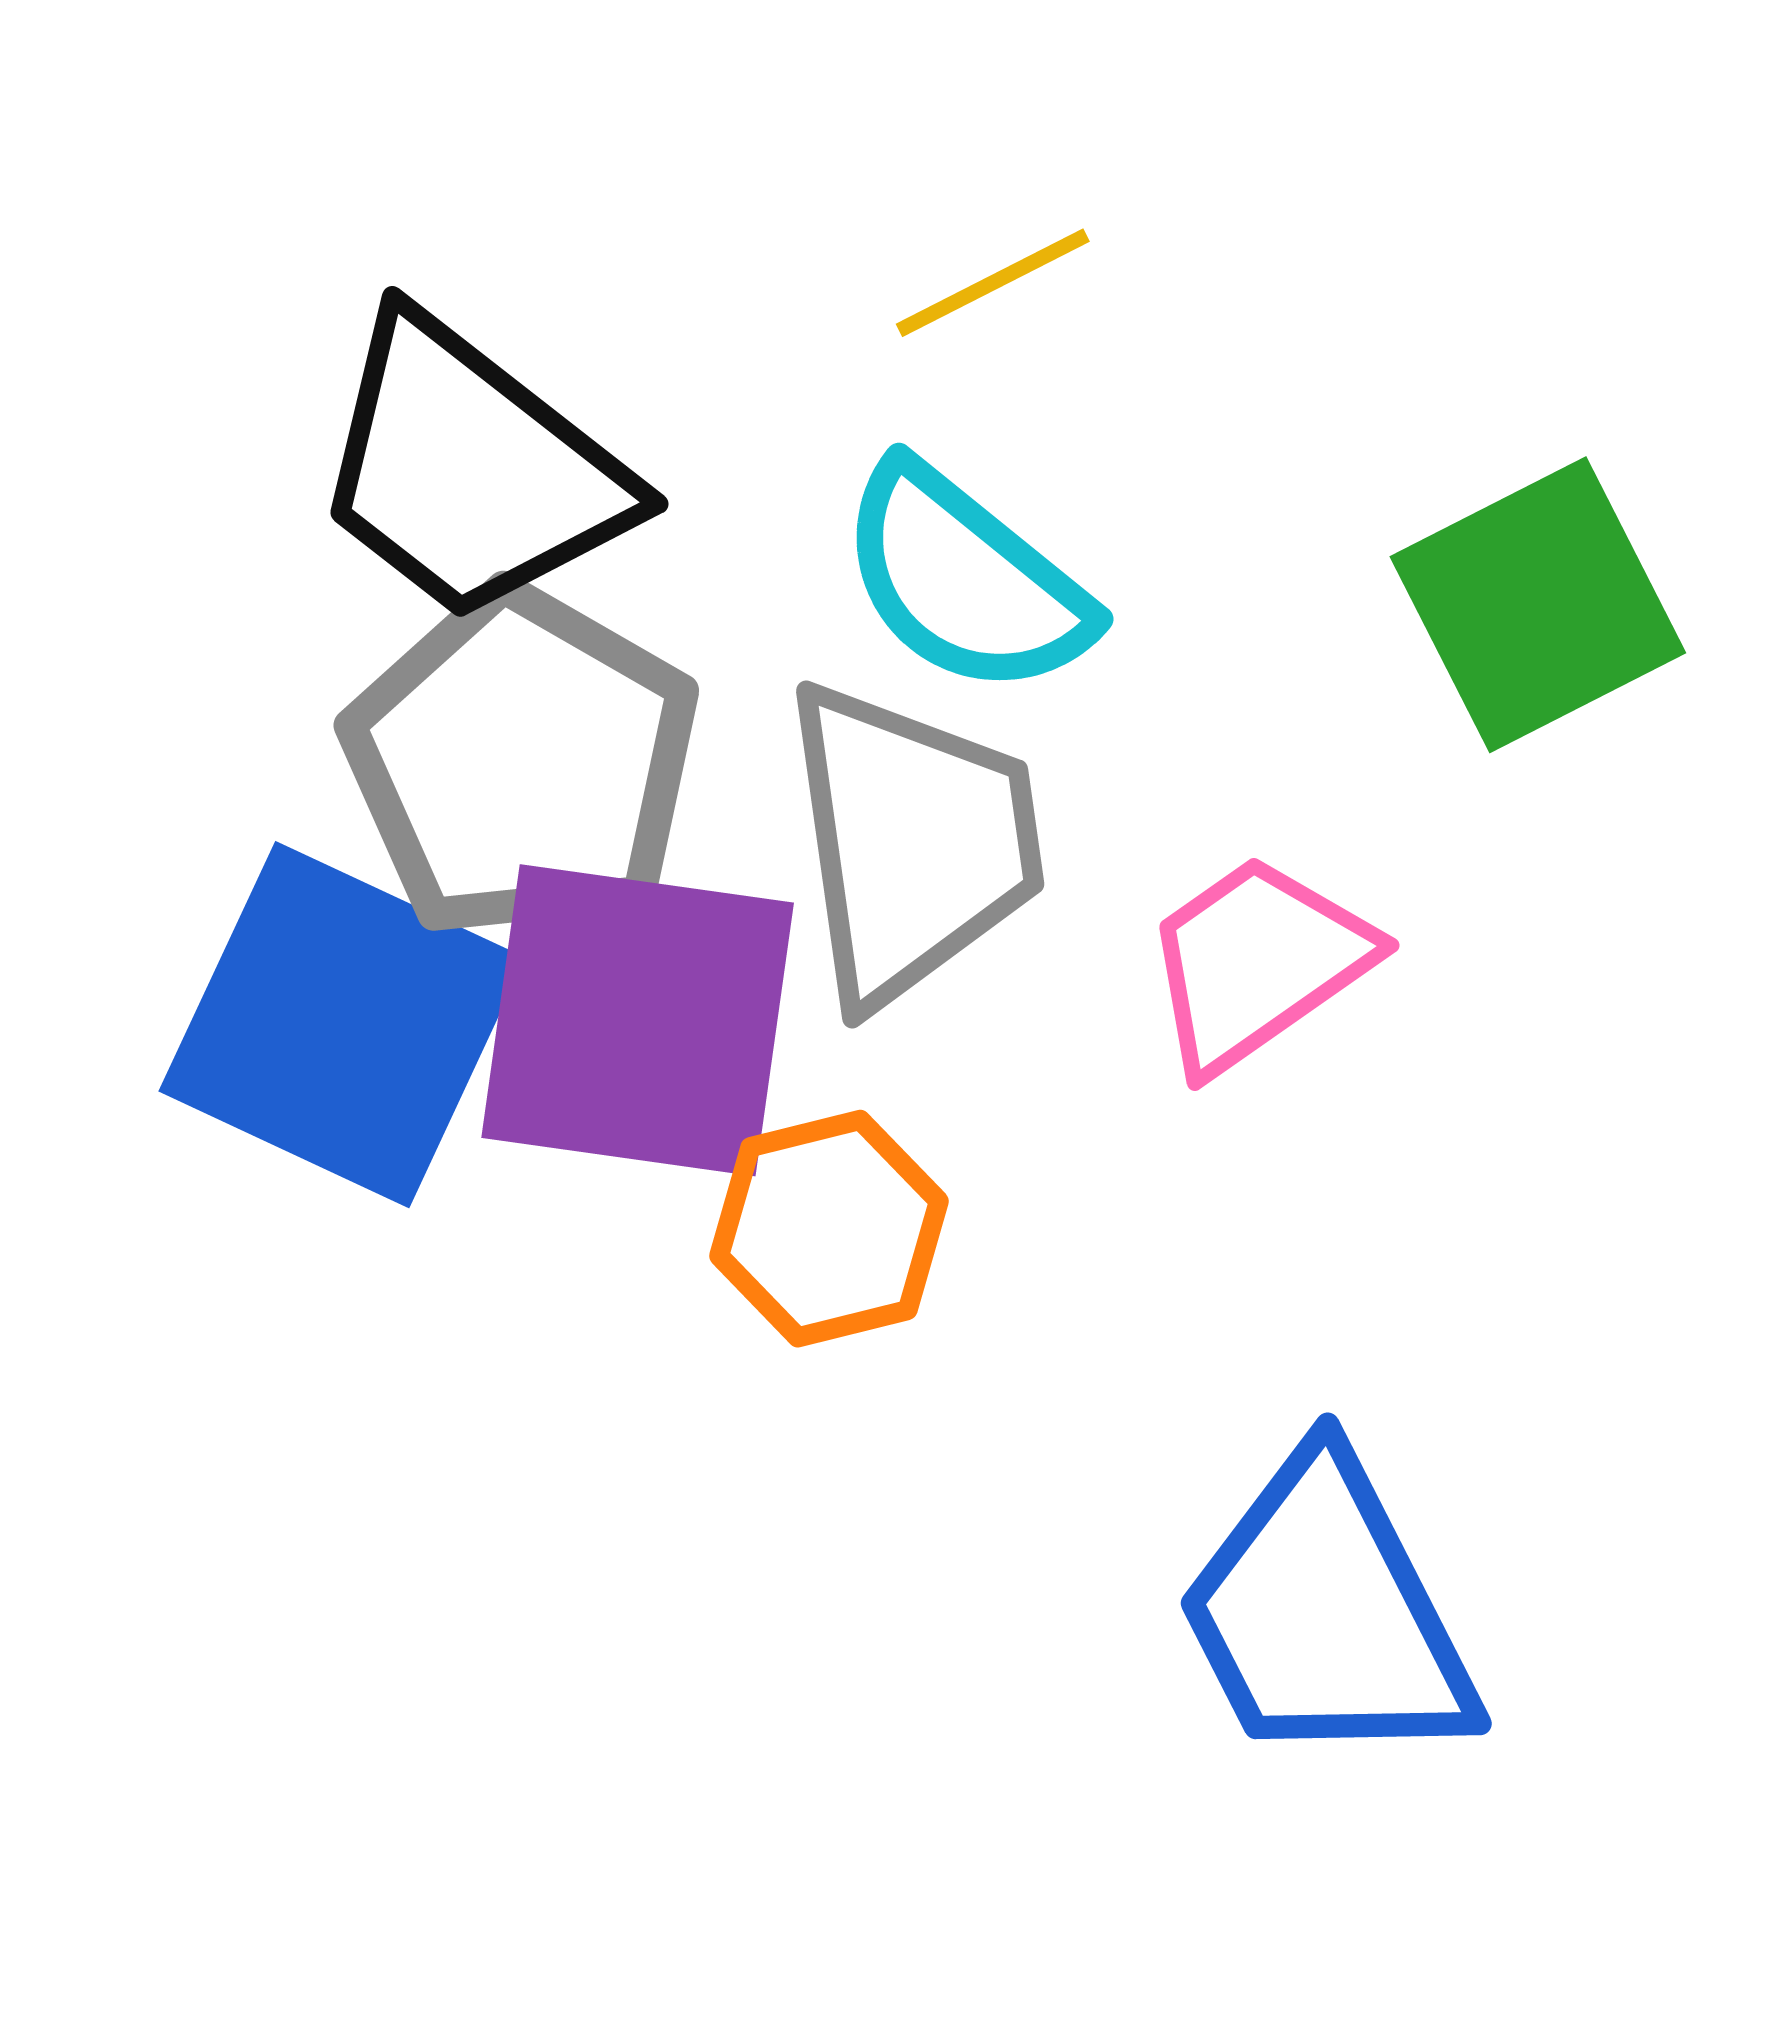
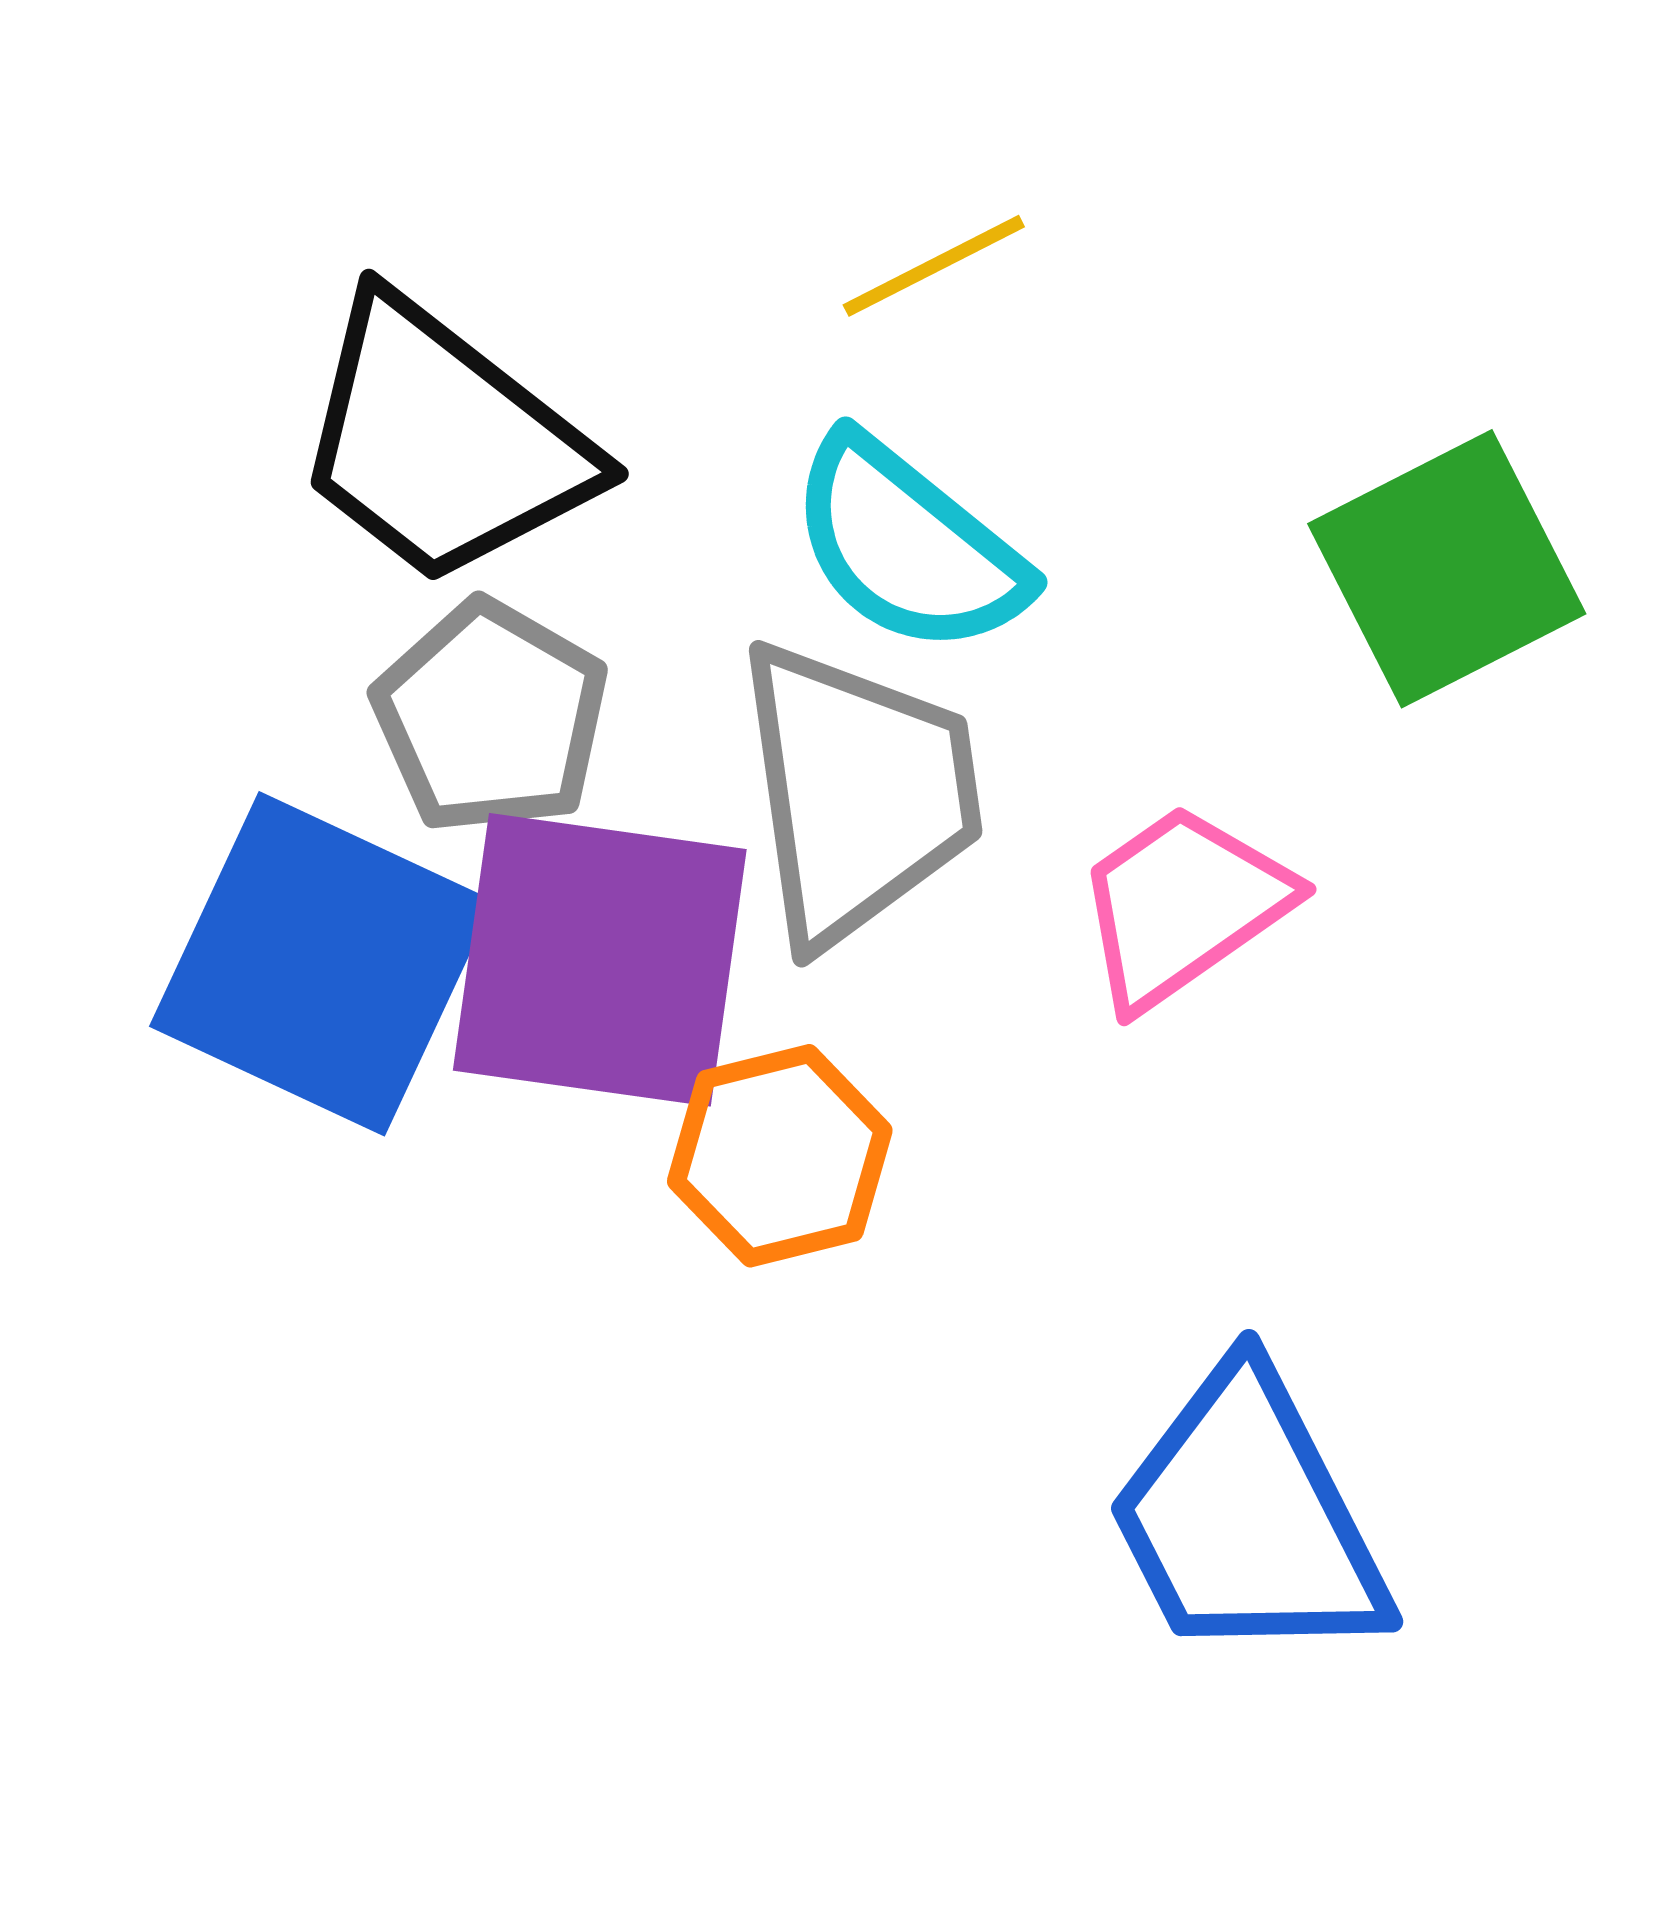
gray pentagon: (522, 762) -> (491, 717), size x0.7

